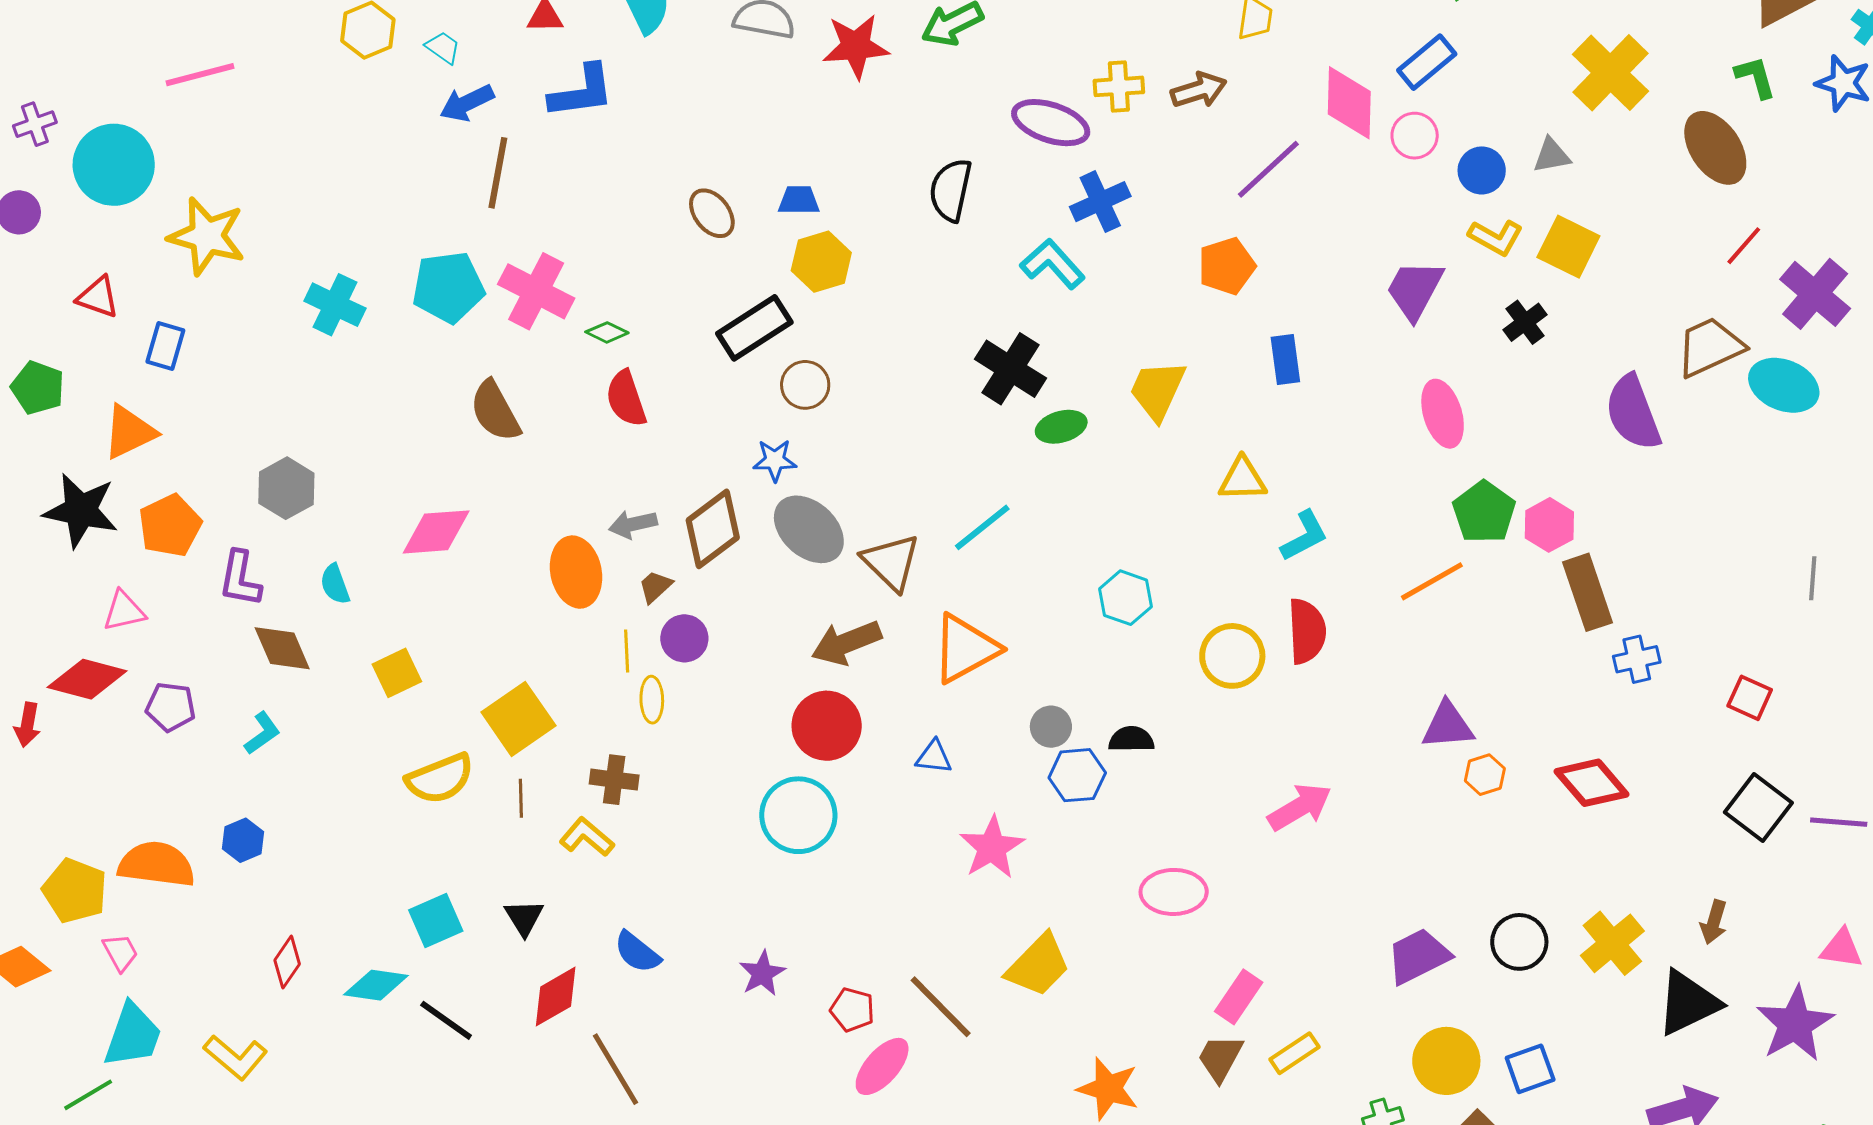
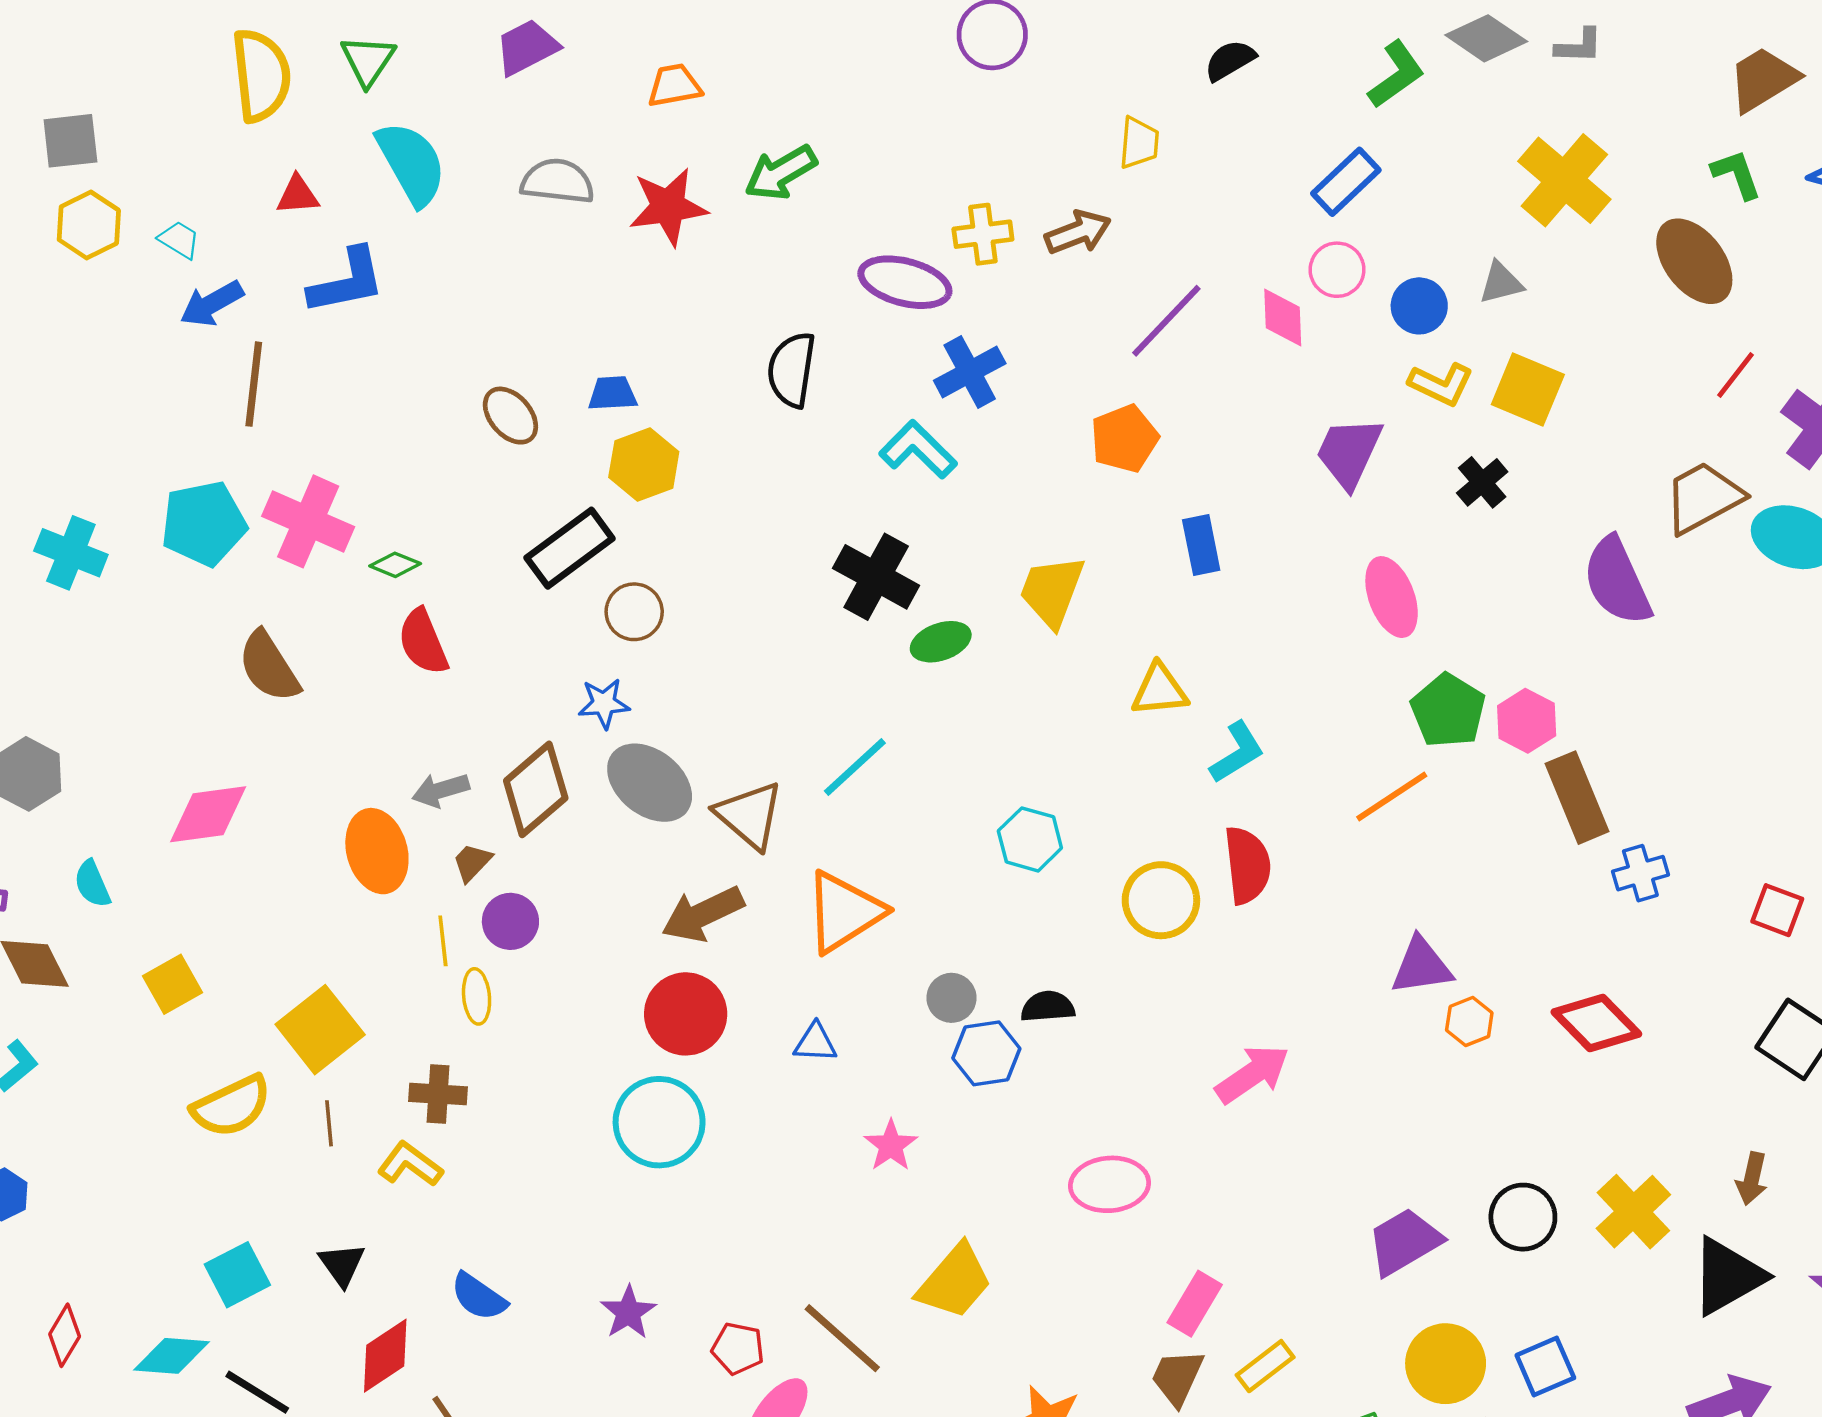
pink diamond: (1349, 103) -> (1283, 318), moved, size x0.7
pink star: (992, 847) -> (891, 1145), size x0.7

